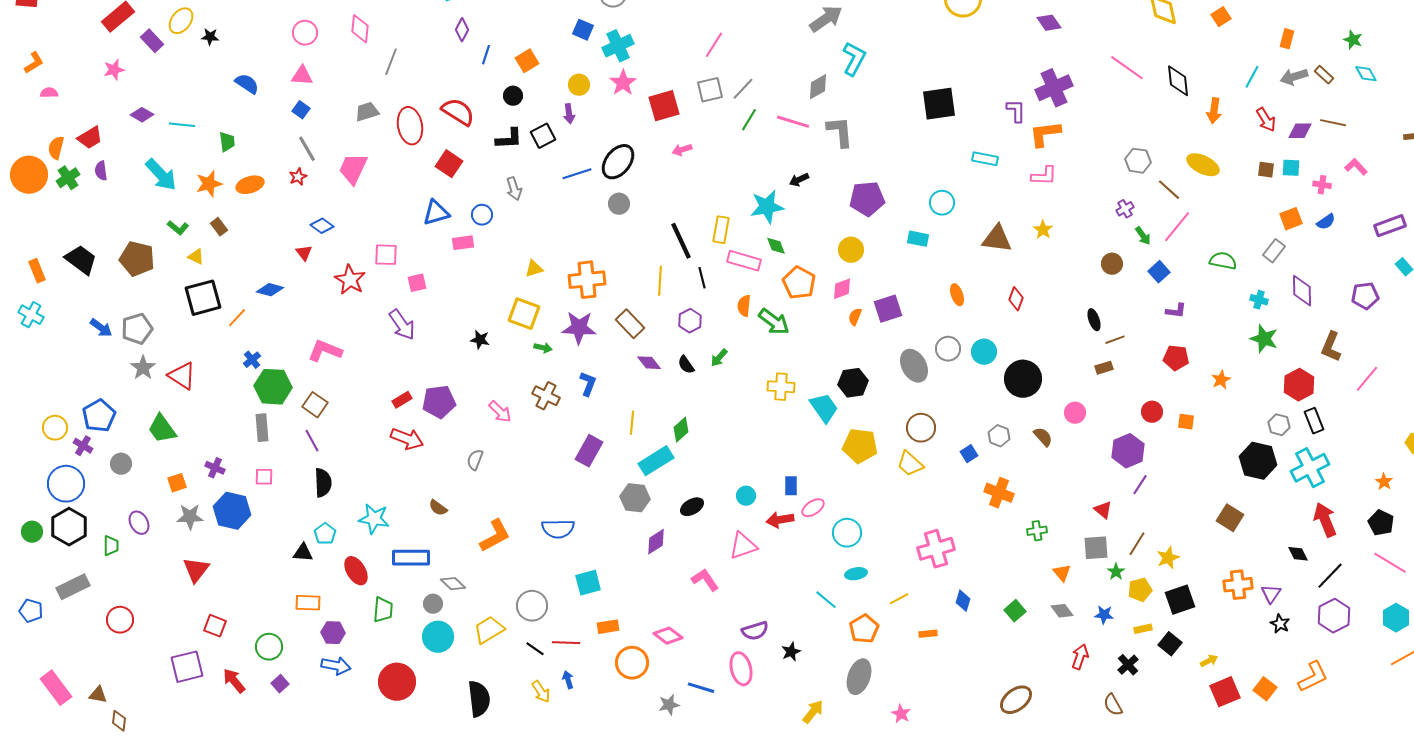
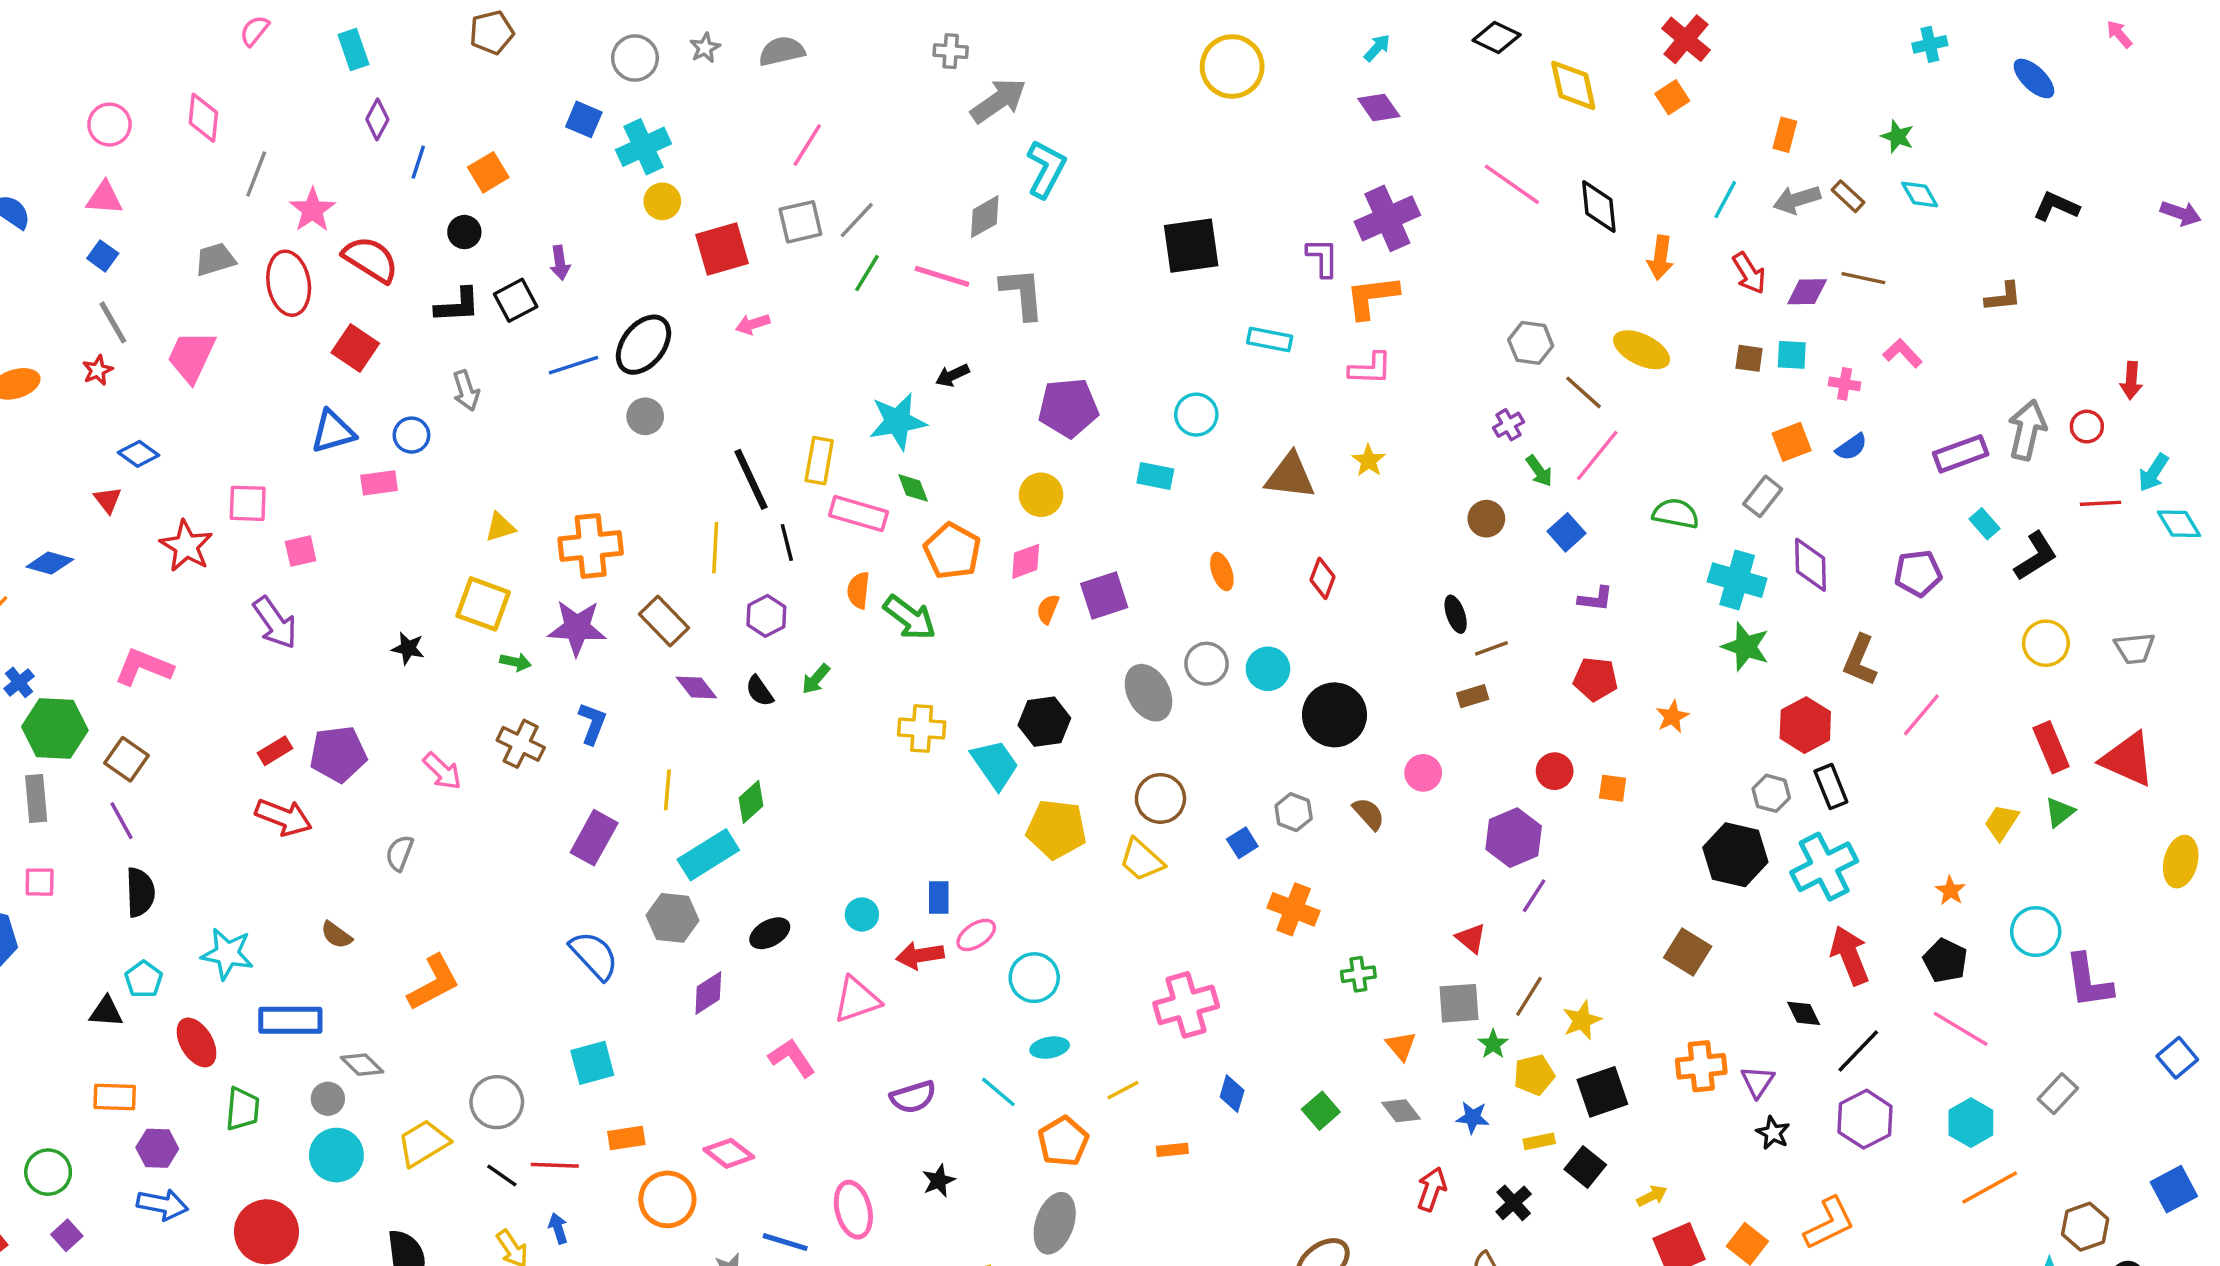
pink star: (623, 83) -> (313, 210), moved
yellow circle: (579, 85) -> (662, 201), moved
cyan cross: (1259, 300) -> (1737, 580), size x1.8
blue semicircle: (558, 529) -> (594, 955), moved, turned -132
purple semicircle: (755, 631) -> (913, 1097), moved

